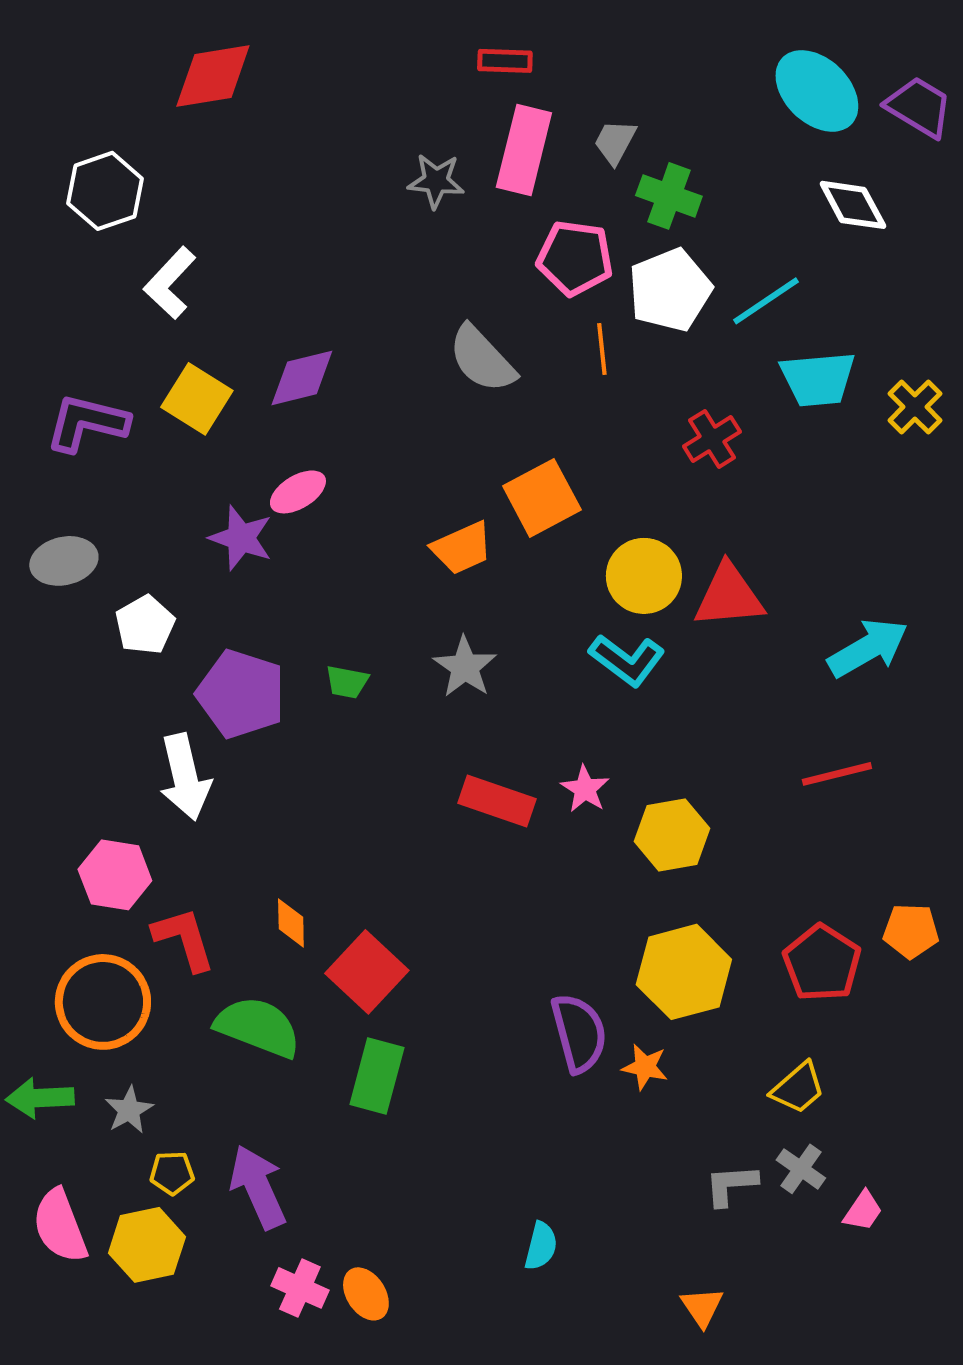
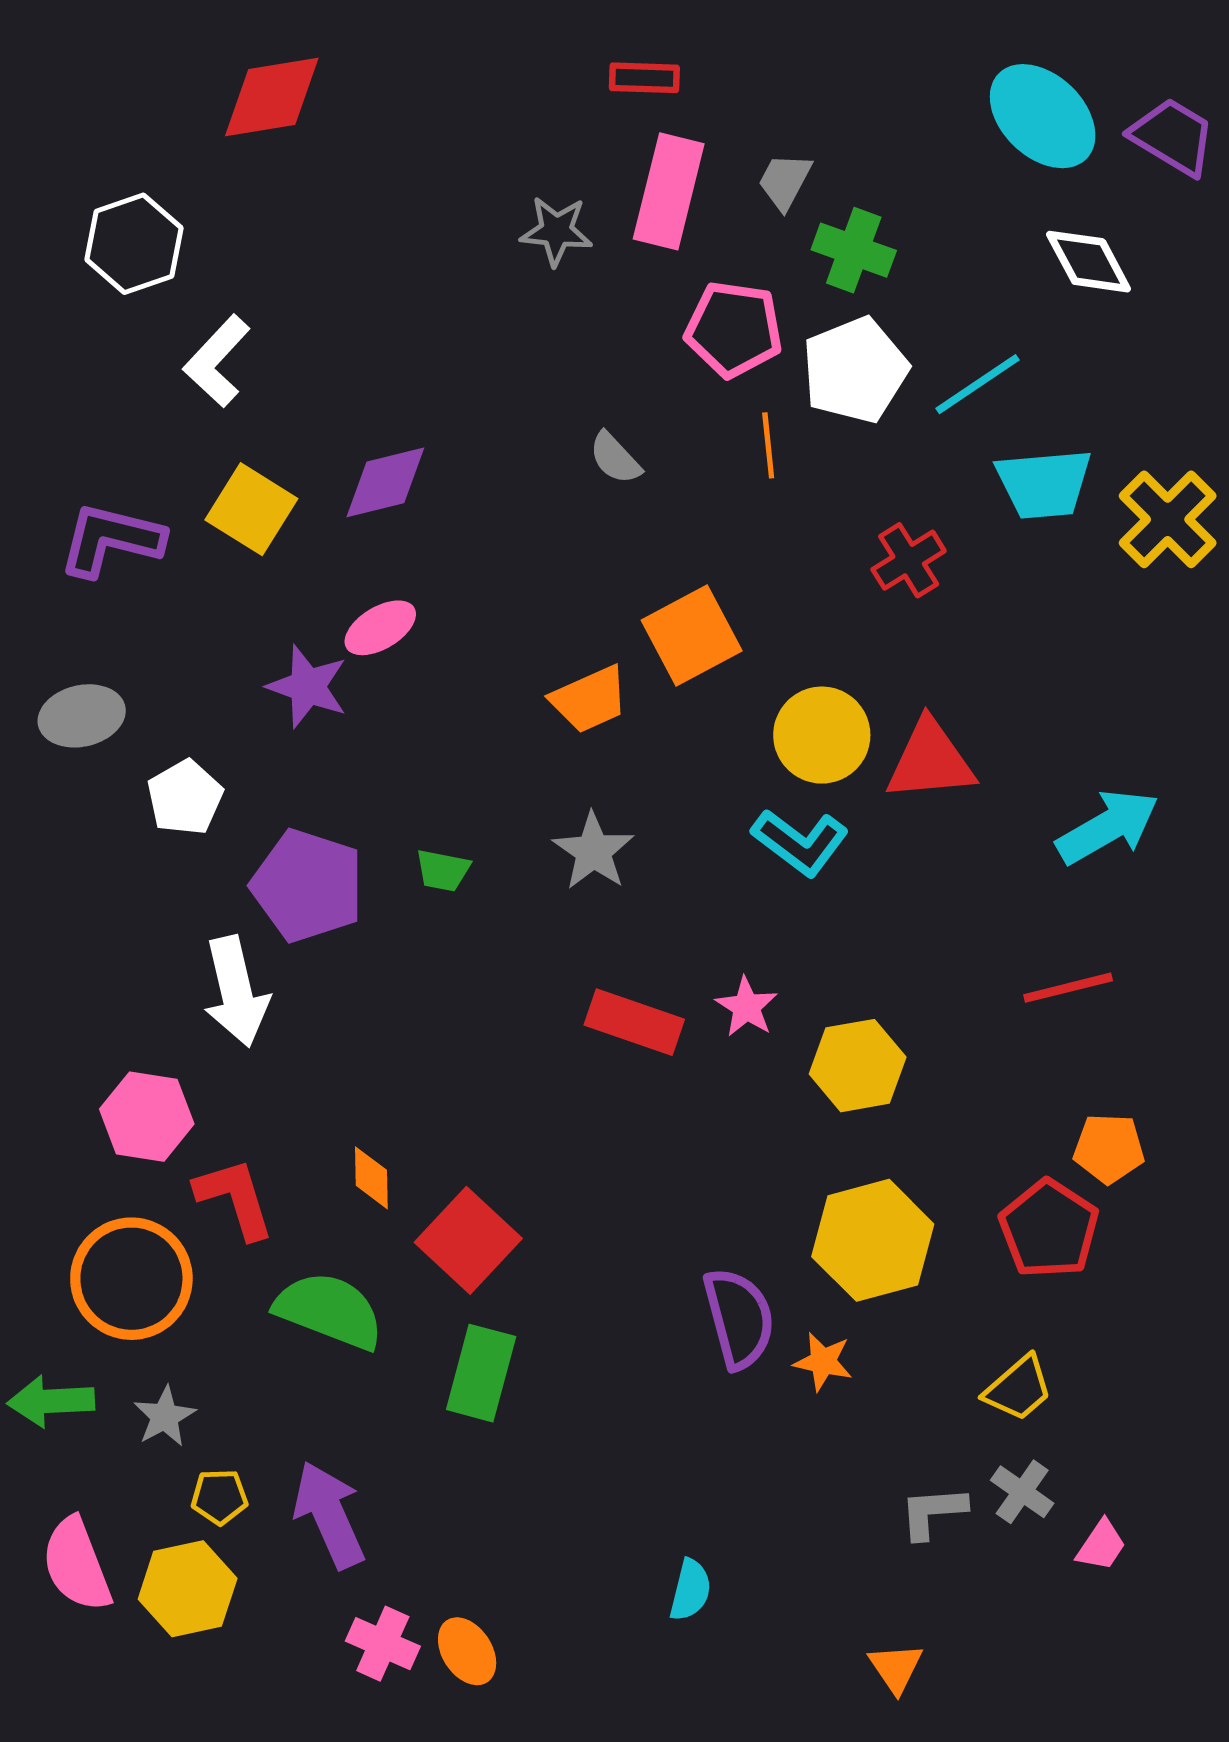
gray semicircle: (482, 359) -> (615, 458), size x0.6
yellow cross: (915, 407) -> (1168, 519), size x1.4
orange pentagon: (911, 931) -> (1109, 1148), moved

